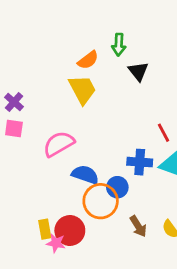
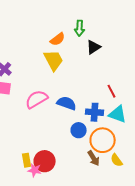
black triangle: (138, 71) -> (94, 47), turned 35
blue semicircle: (85, 175) -> (67, 103), moved
orange circle: (101, 201) -> (103, 140), moved

